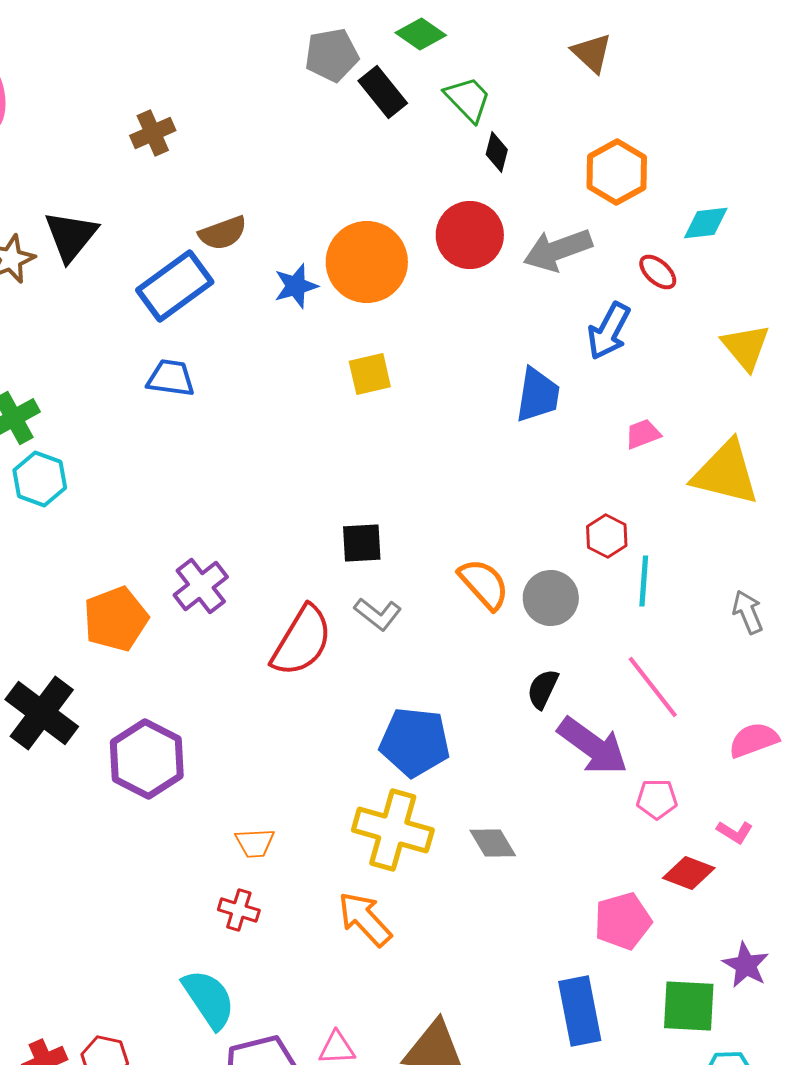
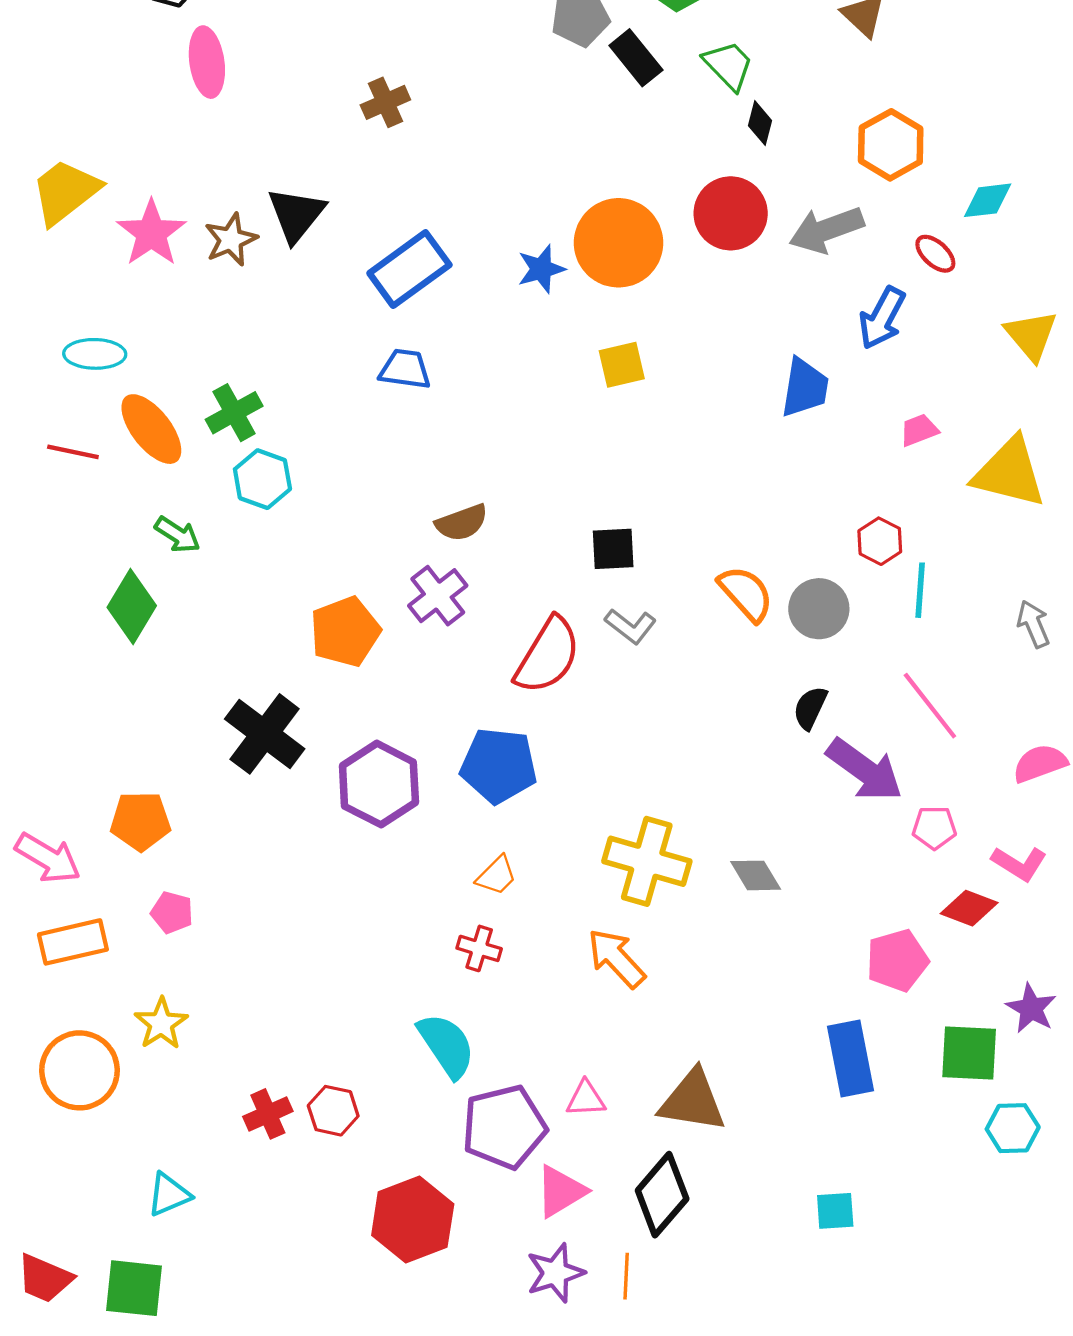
brown semicircle: (223, 233) -> (462, 523), moved
blue pentagon: (415, 742) -> (499, 766), moved
pink L-shape: (735, 832) -> (1019, 864), size x1.4
orange trapezoid: (255, 843) -> (497, 875), turned -42

